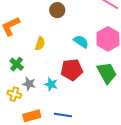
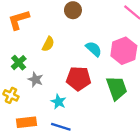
gray star: (29, 84) -> (36, 79), moved
cyan star: (51, 84) -> (58, 102), moved

